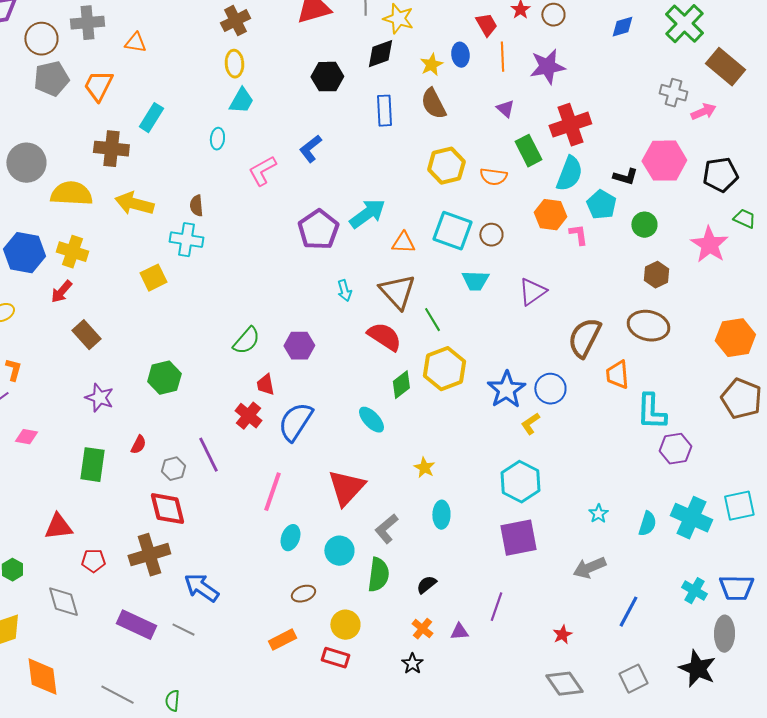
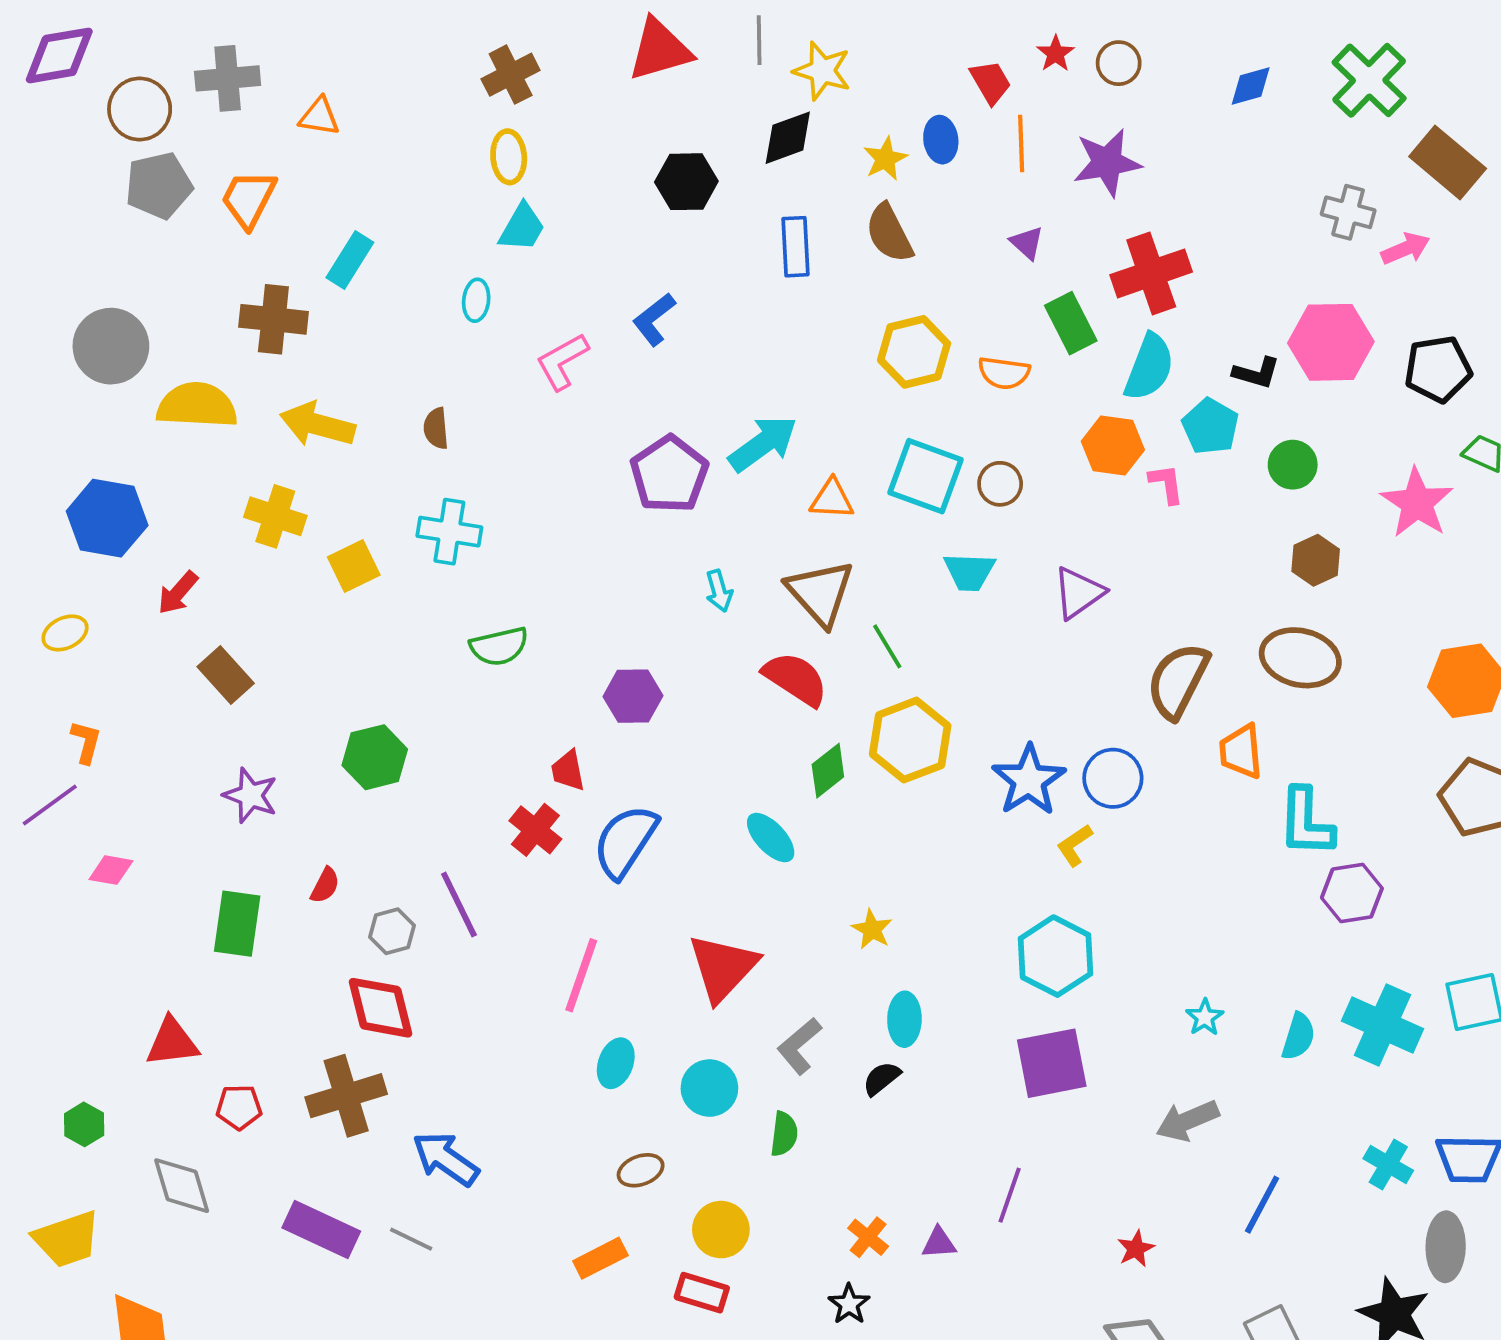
cyan cross: (186, 240) -> (449, 532), moved
yellow cross: (72, 252) -> (275, 516), moved
green semicircle: (246, 341) -> (499, 646), moved, turned 36
green semicircle: (378, 575) -> (784, 1134), size x0.7
black semicircle: (426, 585) -> (882, 1078), moved

